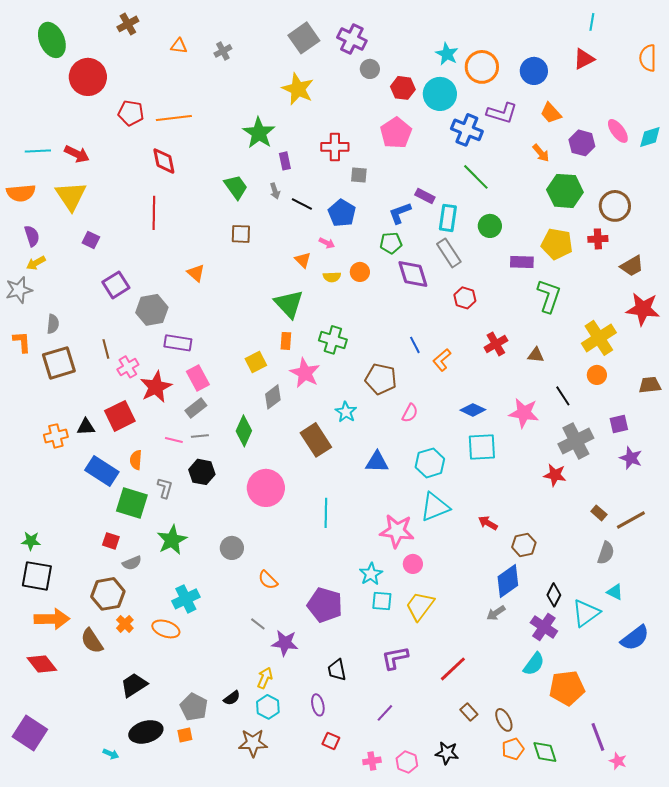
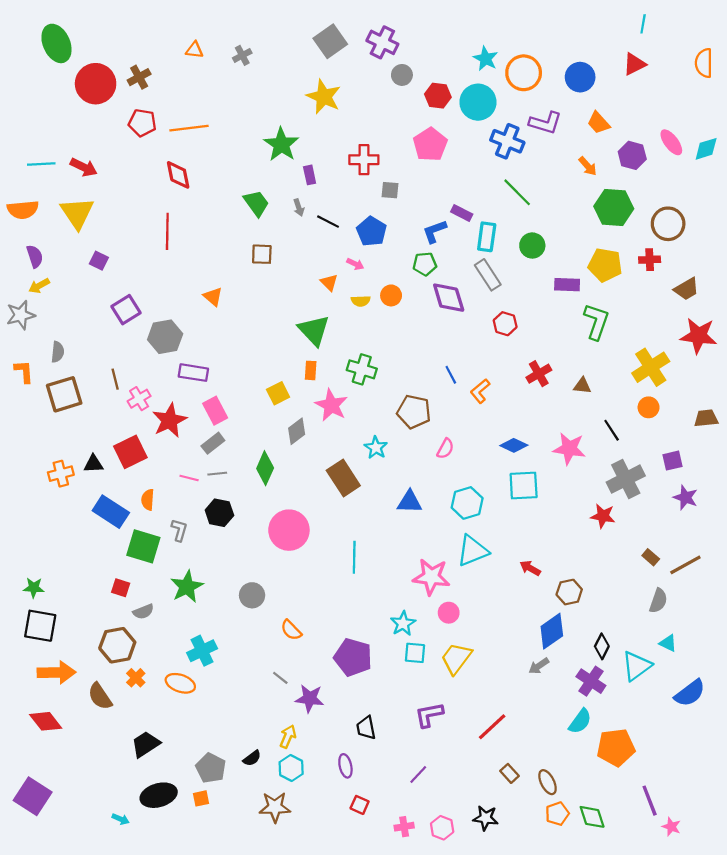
brown cross: (128, 24) -> (139, 77), moved

